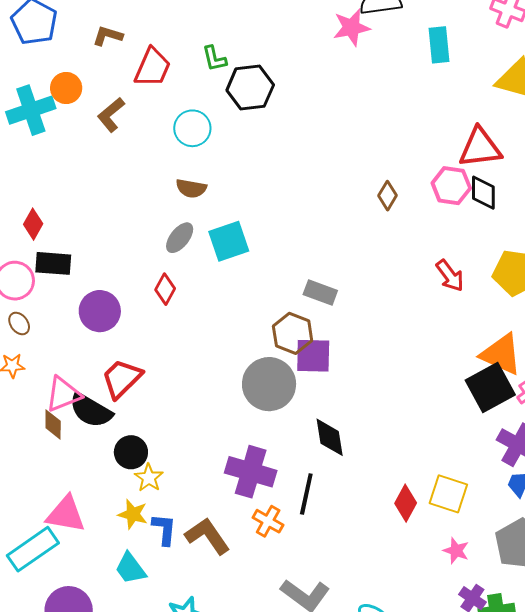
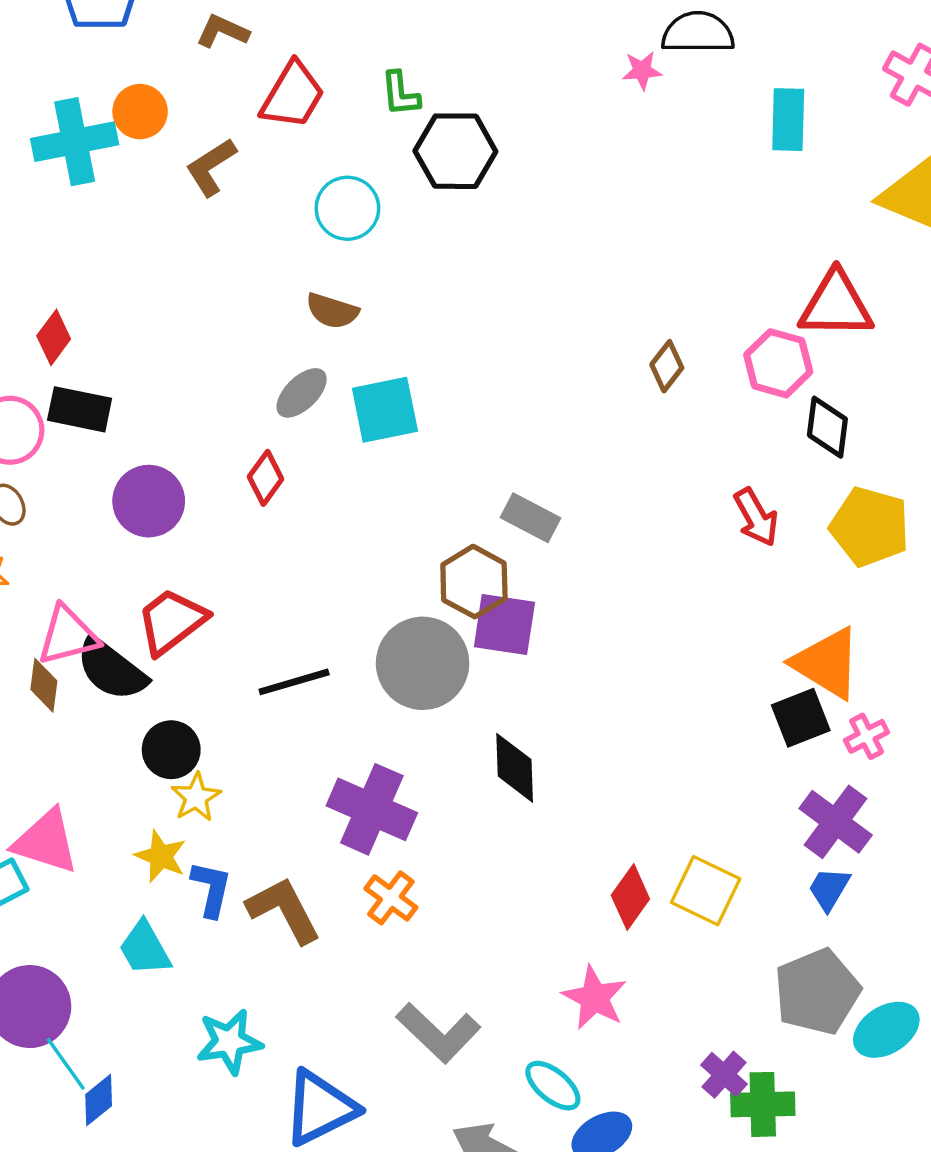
pink star: (351, 28) -> (642, 71), size x0.6
black diamond: (483, 193) -> (827, 427), moved
black square: (490, 388) -> (801, 718), size x0.7
black line: (306, 494) -> (294, 682), moved, turned 54
pink star: (456, 551) -> (595, 998), moved, size x1.4

